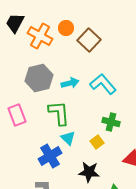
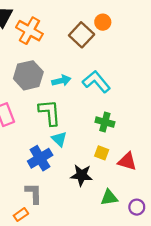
orange circle: (66, 28) -> (103, 22), moved
yellow square: (97, 142) -> (102, 153), moved, turned -32

